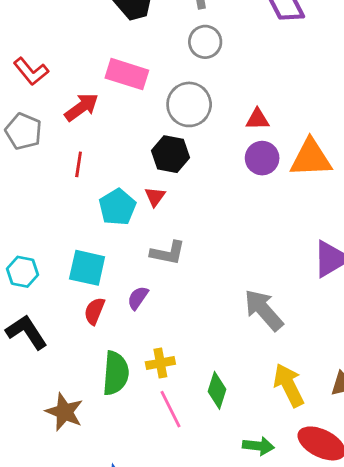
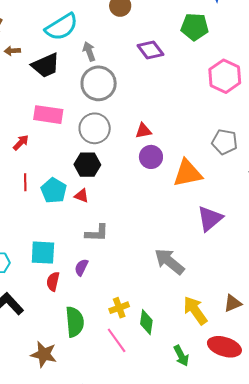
gray circle: (205, 42) -> (99, 83), size x1.5
red arrow: (82, 107) -> (21, 142), size x0.7
orange triangle: (311, 158) -> (188, 173), moved
red triangle: (155, 197) -> (82, 196), turned -35
cyan pentagon: (117, 207) -> (54, 190), moved
yellow cross: (160, 363) -> (119, 308), moved
green arrow: (258, 446) -> (181, 356), turned 65

